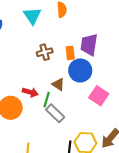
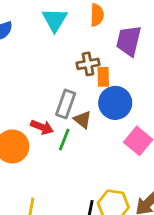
purple trapezoid: (89, 45) -> (129, 41), moved
brown cross: (45, 52) -> (88, 64), moved
gray rectangle: (55, 113) -> (66, 104), moved, turned 60

